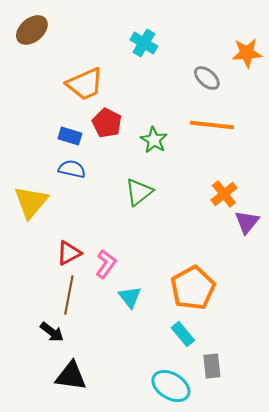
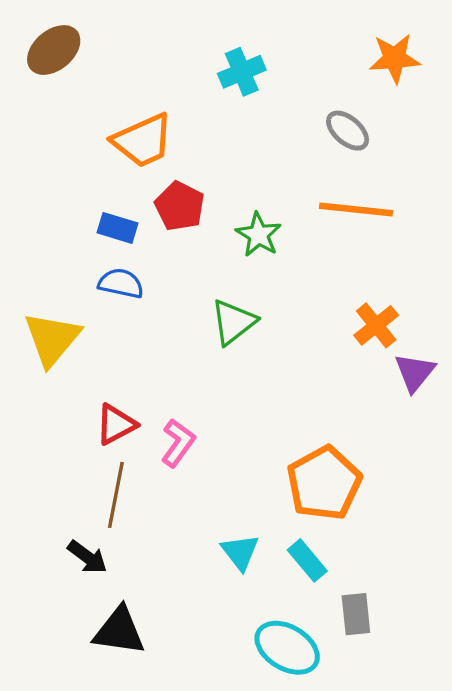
cyan cross: (144, 43) -> (242, 72), turned 36
orange star: (247, 53) -> (395, 58), moved
cyan triangle: (130, 297) -> (240, 552), moved

